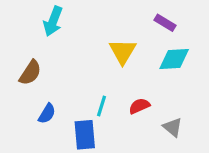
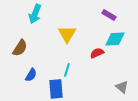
yellow triangle: (123, 51) -> (67, 34), moved
red semicircle: (139, 106) -> (97, 53), moved
gray triangle: (173, 127) -> (122, 87), moved

